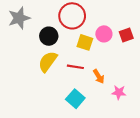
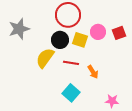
gray star: (19, 18) -> (19, 29), moved
black circle: (49, 36) -> (60, 40), moved
pink star: (119, 92) -> (112, 101), moved

